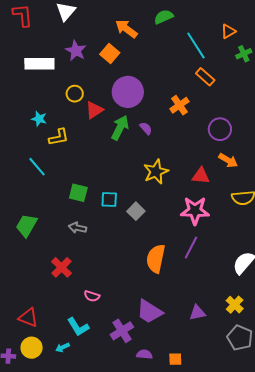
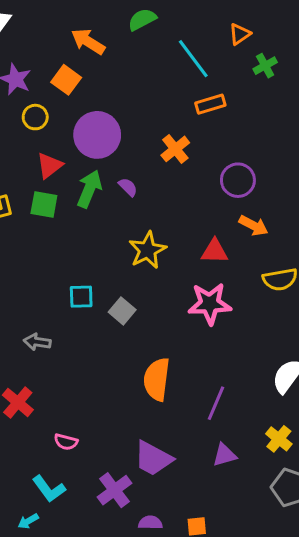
orange rectangle: (205, 77) -> (210, 104), turned -54
yellow circle: (75, 94) -> (35, 117), moved
green square: (78, 193) -> (44, 205), moved
purple line: (191, 248) -> (216, 403), moved

